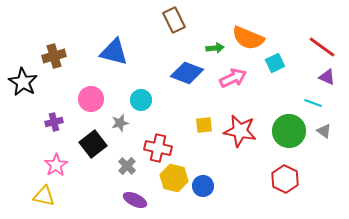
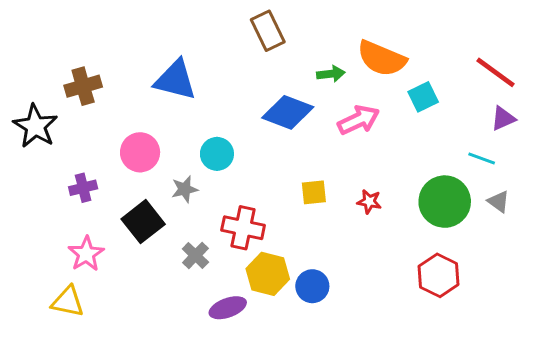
purple triangle: (327, 77) -> (503, 118), turned -48
red star: (240, 131) -> (369, 202), size x0.5
purple ellipse: (135, 200) -> (228, 308), moved, turned -45

